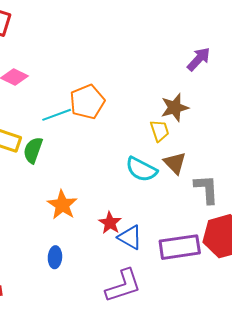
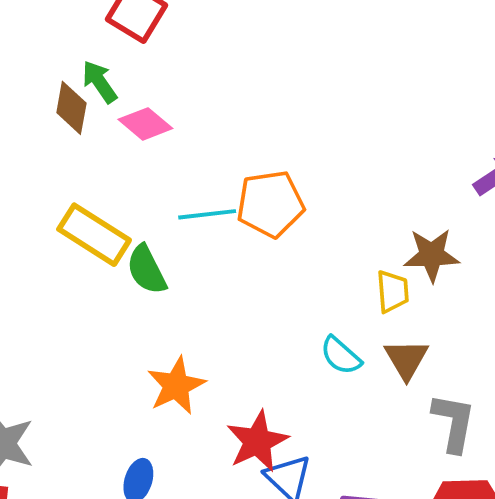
green semicircle: (33, 150) -> (146, 270), turned -60
cyan semicircle: (141, 169) -> (341, 356), size x0.7
red star: (110, 223) -> (257, 441), size x1.4

